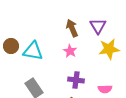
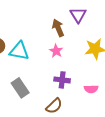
purple triangle: (98, 26) -> (78, 15), moved

